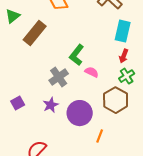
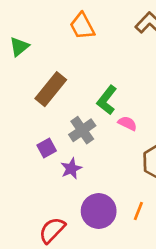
brown rectangle: (35, 33) -> (51, 89), moved
purple square: (18, 103) -> (47, 148), moved
purple circle: (80, 113) -> (99, 211), moved

